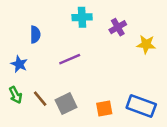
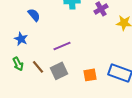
blue semicircle: (35, 35) -> (34, 15), turned -40
purple line: (70, 59) -> (62, 46), moved

